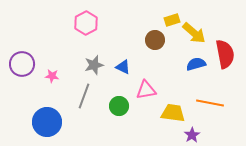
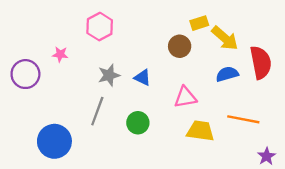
pink star: (52, 76) -> (60, 54), moved
pink triangle: (146, 90) -> (185, 97), moved
purple star: (192, 135) -> (267, 156), moved

